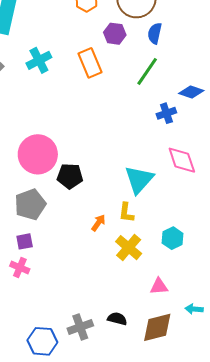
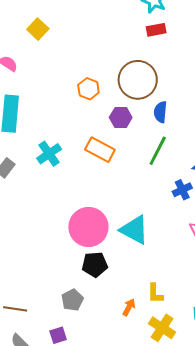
orange rectangle: (90, 63) -> (100, 150), turned -32
pink circle: (38, 154) -> (88, 227), moved
cyan triangle: (139, 179) -> (134, 230), moved, turned -36
gray pentagon: (30, 204) -> (72, 300), moved, size x0.7

